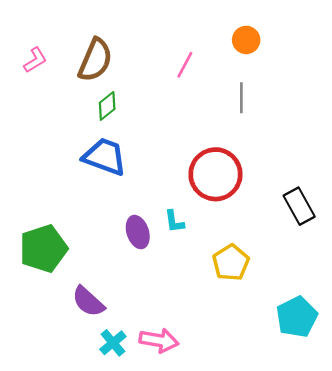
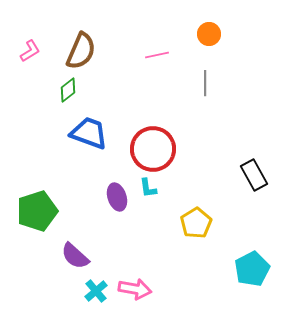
pink line: (185, 65) -> (157, 55), turned 50
green diamond: (107, 106) -> (68, 90), moved
red circle: (215, 174) -> (153, 149), moved

